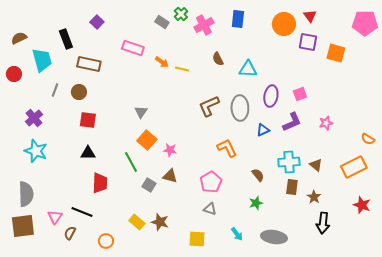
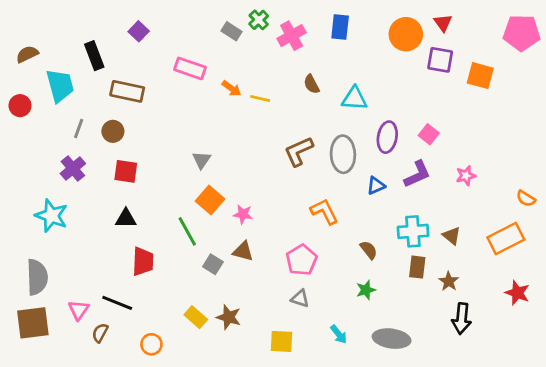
pink square: (300, 94) -> (429, 134), turned -32
purple cross: (34, 118) -> (73, 168), moved

